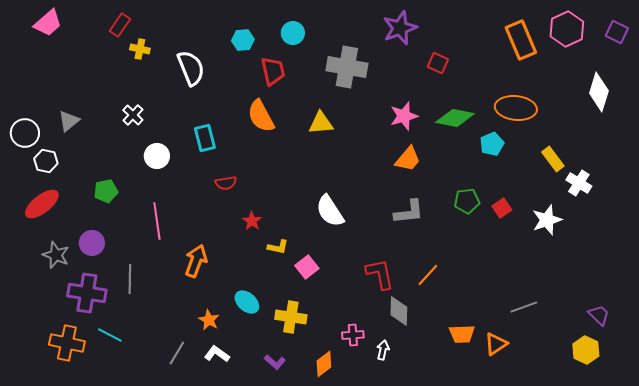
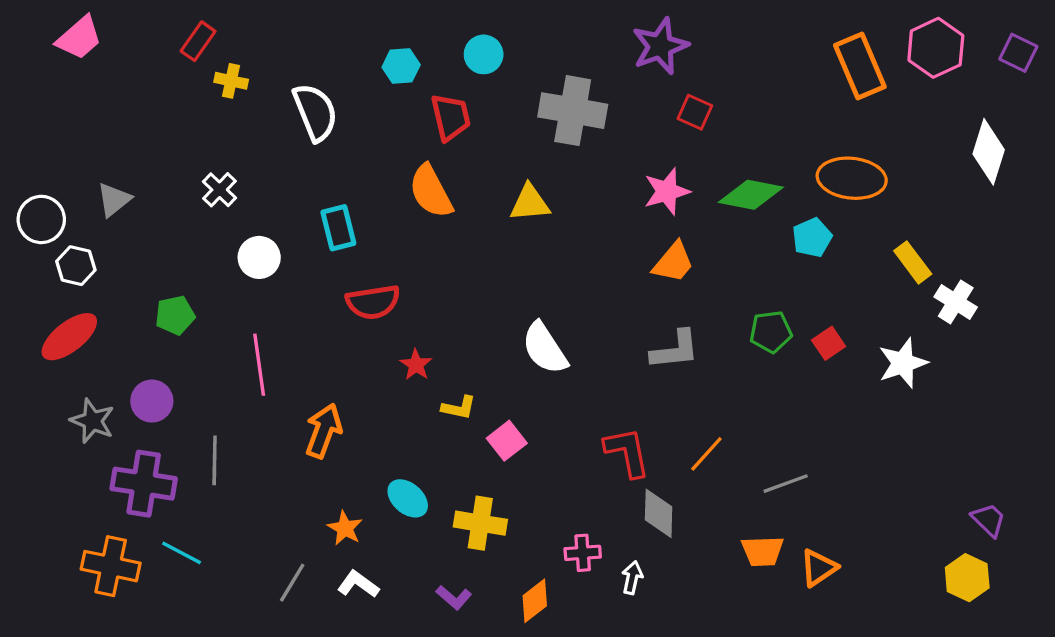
red square: (438, 63) -> (695, 112), moved
red semicircle: (226, 183) -> (373, 302), size x1.5
gray line: (524, 307) -> (786, 484), moved

